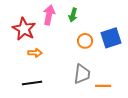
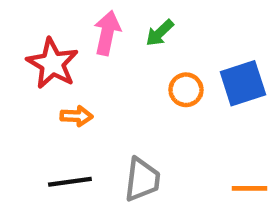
green arrow: (73, 15) -> (160, 33), turned 32
gray trapezoid: (82, 74) -> (142, 180), moved
orange line: (103, 86) -> (249, 188), moved

